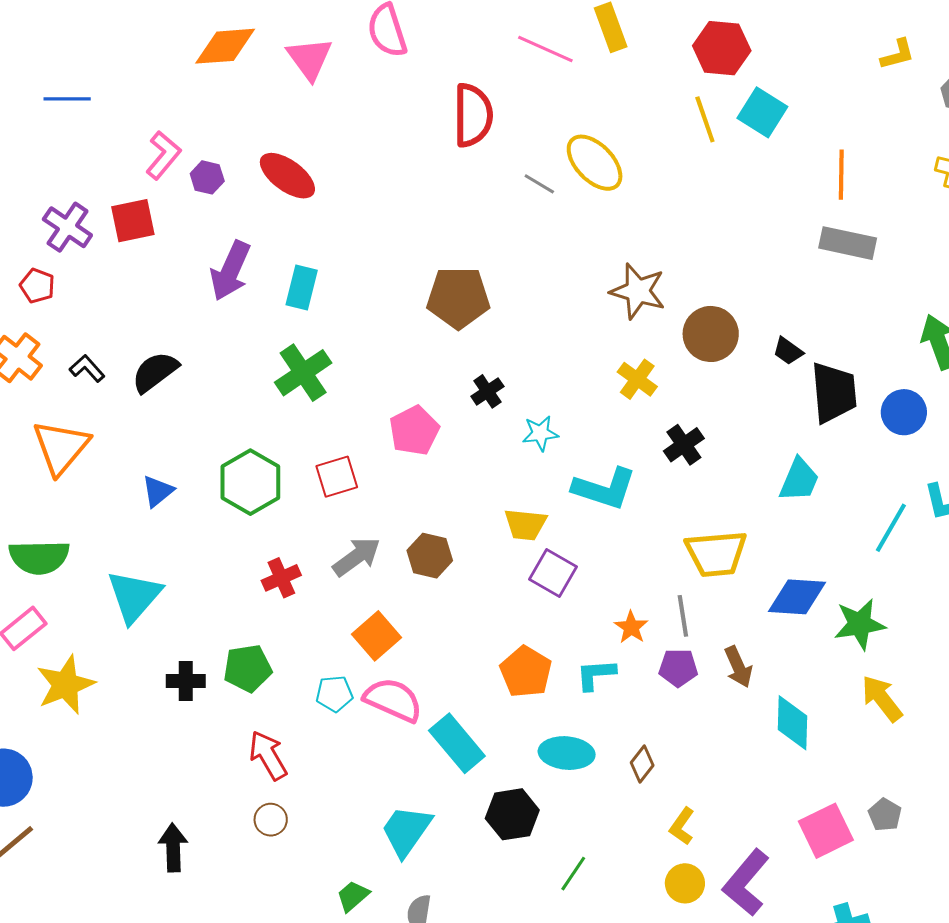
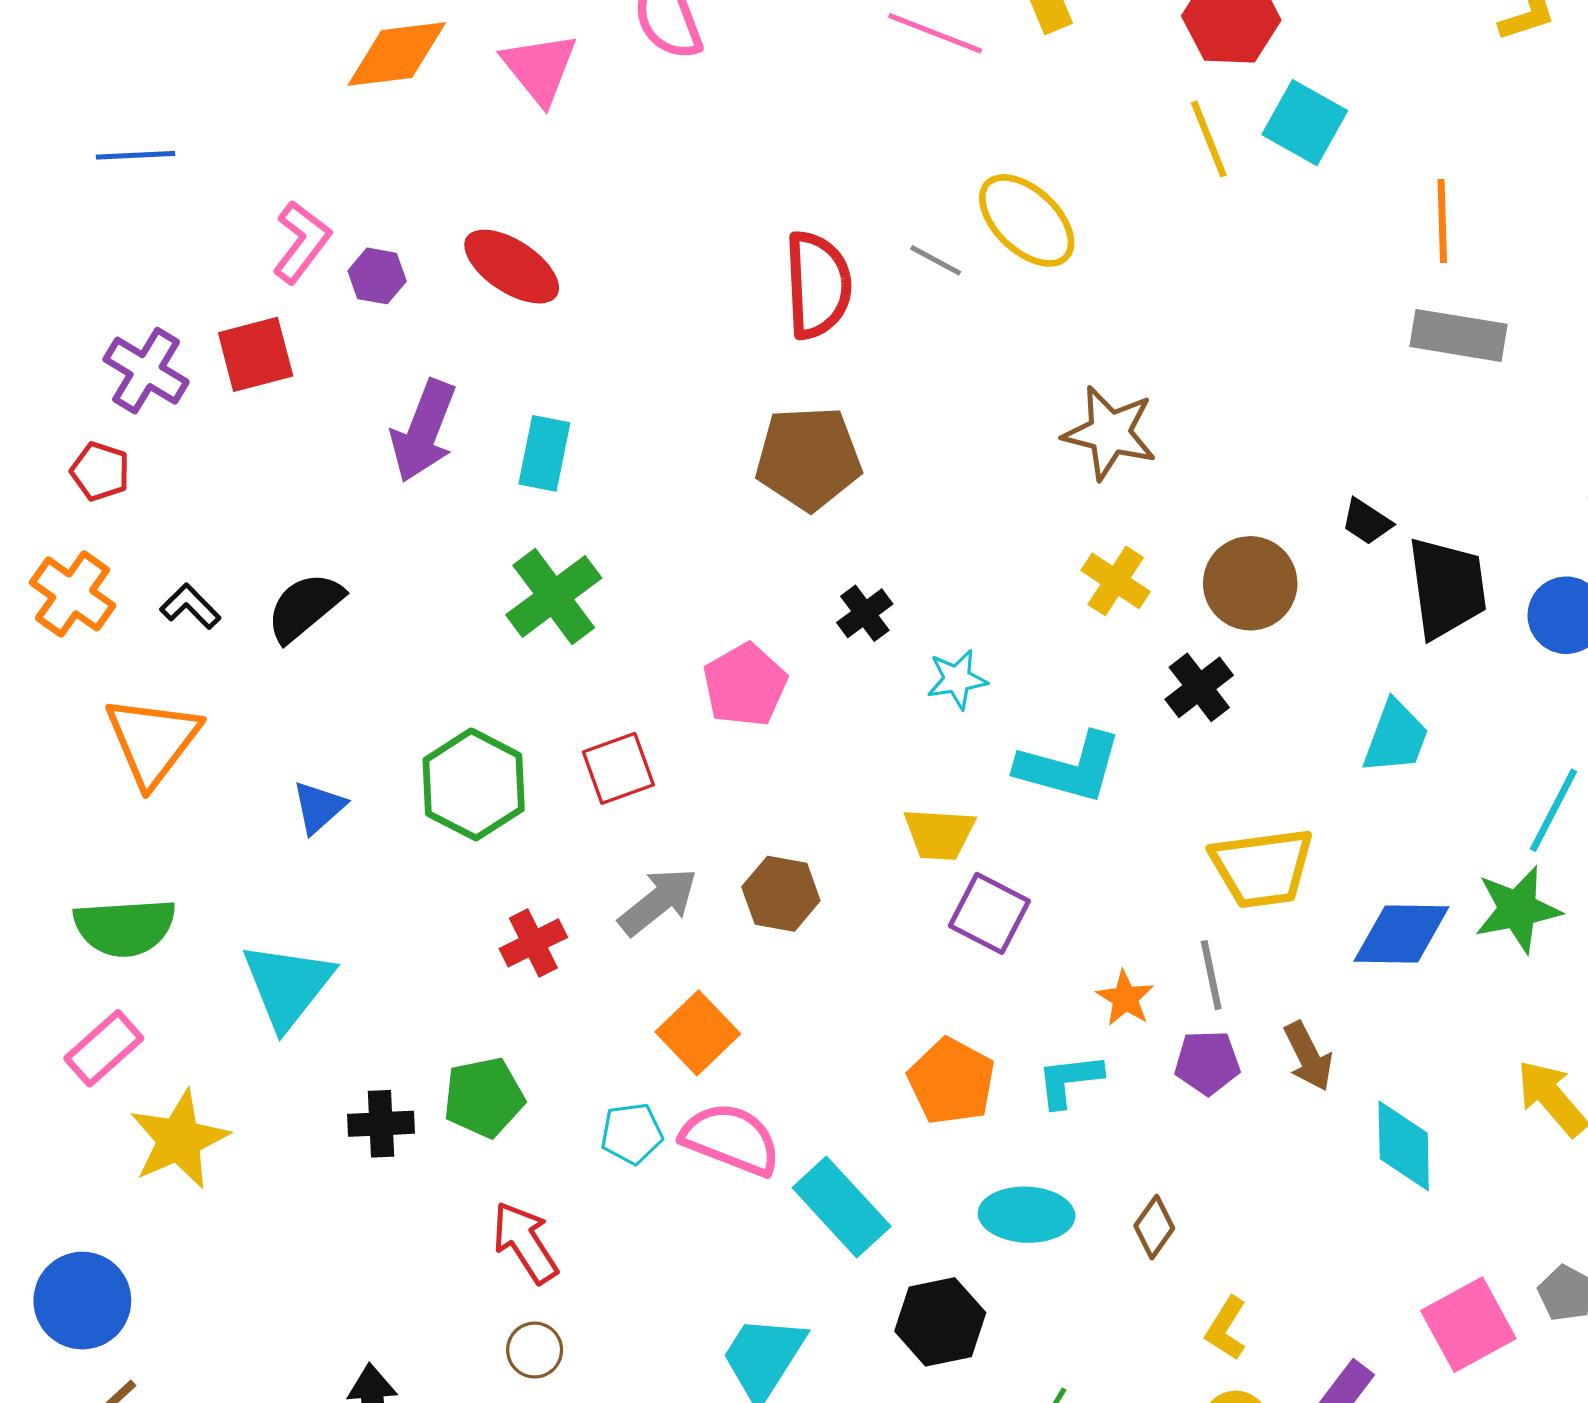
red semicircle: (473, 115) -> (818, 285), moved
brown circle: (711, 334) -> (1250, 583), moved
green star: (860, 624) -> (1518, 909), moved

